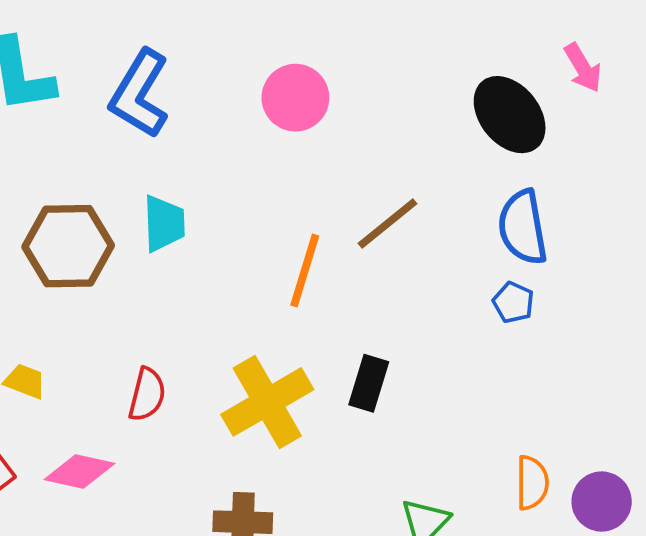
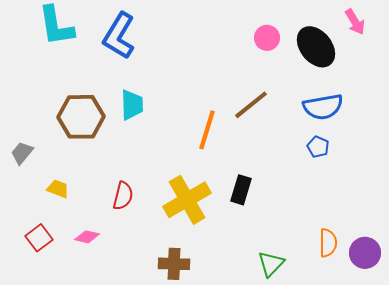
pink circle: (295, 98) -> (267, 38), moved, size x0.7
blue semicircle: (523, 227) -> (323, 107), turned -90
pink diamond: (79, 471) -> (87, 237), size x0.7

